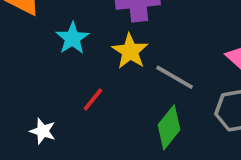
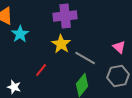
cyan star: (72, 38) -> (20, 34), moved

